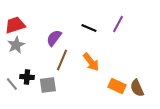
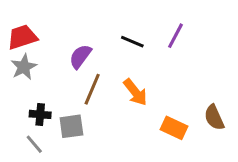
gray line: (12, 84) -> (34, 144), moved
brown semicircle: (137, 88) -> (214, 117), moved

